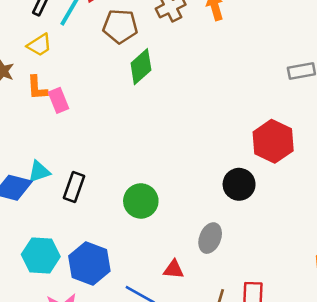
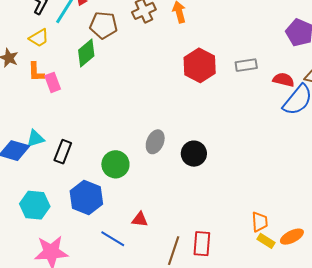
green diamond: (141, 67) -> (86, 53), moved
red hexagon: (273, 141) -> (200, 65), moved
gray ellipse: (210, 238) -> (155, 142), moved
blue hexagon: (89, 264) -> (86, 197), moved

